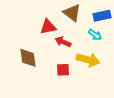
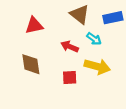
red triangle: (48, 27) -> (34, 25), moved
cyan arrow: (95, 35) -> (94, 39), moved

